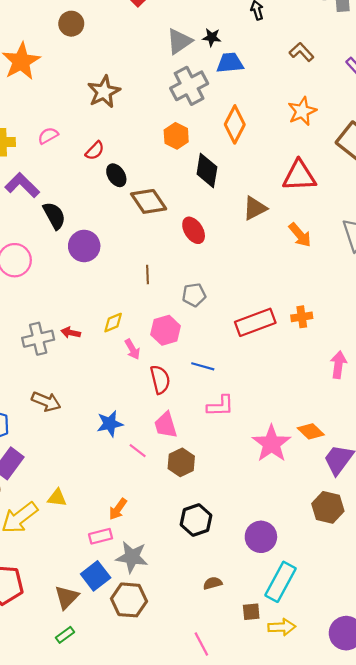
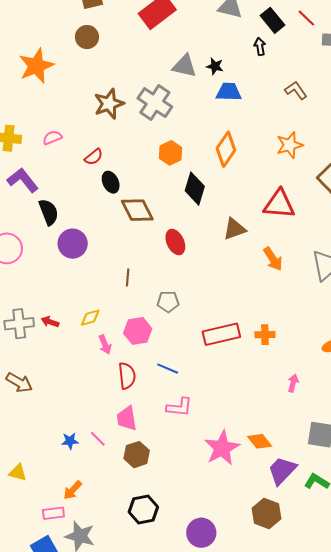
gray triangle: (179, 41) -> (184, 66), turned 40
gray cross: (189, 86) -> (155, 103), moved, turned -36
pink arrow: (338, 365) -> (293, 383), size x0.7
blue star: (110, 424) -> (70, 441), moved, size x0.7

